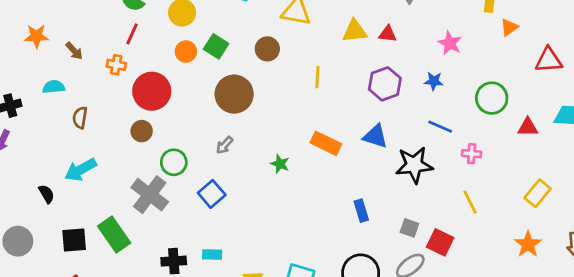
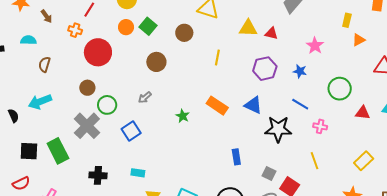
brown circle: (234, 94) -> (156, 62), size x0.7
brown circle: (142, 131) -> (87, 88), moved
cyan rectangle: (212, 255) -> (138, 173), moved

